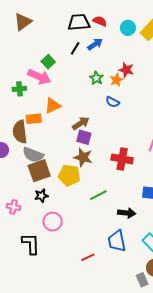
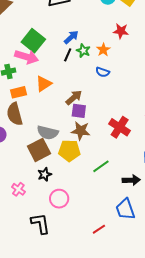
blue arrow: (95, 44) -> (71, 37), moved
black line: (75, 48) -> (68, 55), moved
green square: (48, 62) -> (33, 41), size x1.6
red star: (126, 70) -> (121, 31), moved
orange rectangle: (34, 119) -> (19, 92), moved
gray semicircle: (33, 155) -> (48, 133), moved
red cross: (122, 159) -> (120, 127), turned 30
pink cross: (13, 207) -> (18, 189), turned 32

